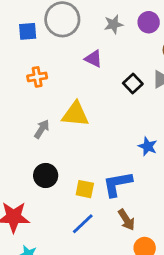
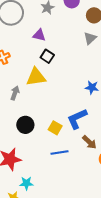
black square: (133, 84) -> (47, 56), moved
yellow square: (85, 189) -> (55, 128), turned 32
blue line: (83, 224) -> (59, 152), turned 48

